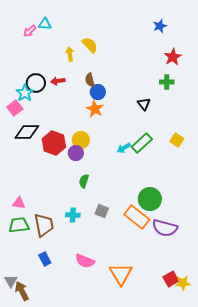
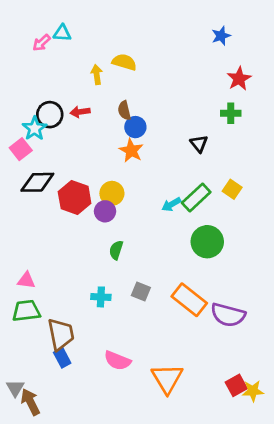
yellow semicircle: (90, 45) -> (124, 62), turned -30
yellow square: (177, 140) -> (232, 189), moved
green circle: (150, 199) -> (207, 242), moved
brown trapezoid: (44, 225) -> (61, 334), moved

